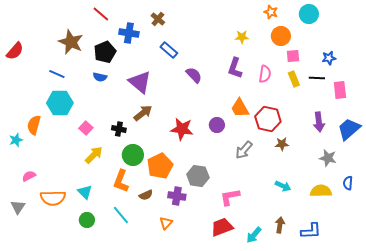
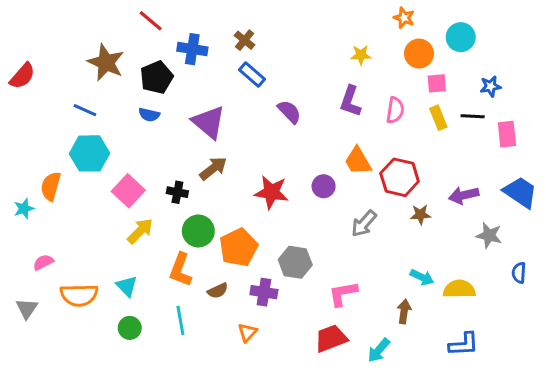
cyan circle: (309, 14) -> (461, 37), moved
brown cross: (158, 19) -> (245, 40), moved
purple arrow: (319, 122) -> (464, 195), moved, turned 84
pink square: (86, 128) -> (128, 191), size x1.5
blue trapezoid: (349, 129) -> (520, 192), turned 75
yellow semicircle: (321, 191) -> (459, 289), moved
cyan line: (121, 215) -> (180, 320), turned 30
brown arrow: (280, 225) -> (404, 311), moved

